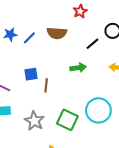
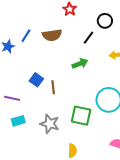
blue line: (29, 38) -> (26, 36), moved
blue square: (31, 74) -> (36, 80), turned -32

